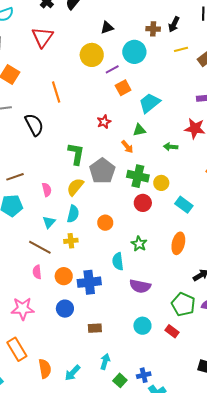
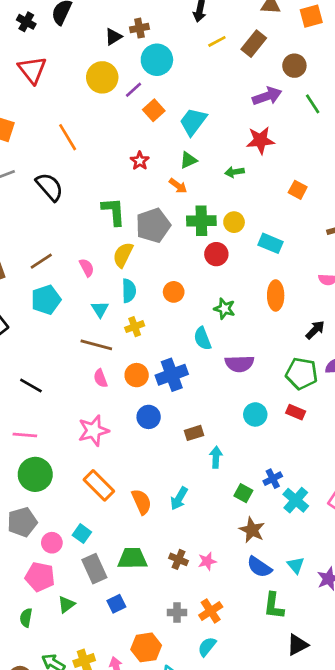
brown cross: (153, 29) -> (139, 28), moved
gray pentagon: (102, 171) -> (153, 225), turned 30
cyan arrow: (105, 362) -> (216, 457), moved

